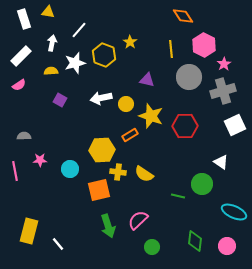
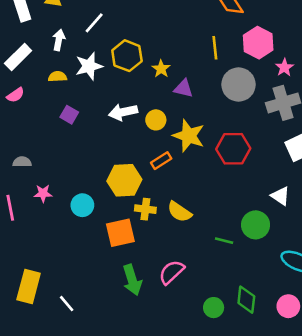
yellow star: (130, 42) -> (161, 69), moved
green circle: (152, 247) -> (214, 308), moved

